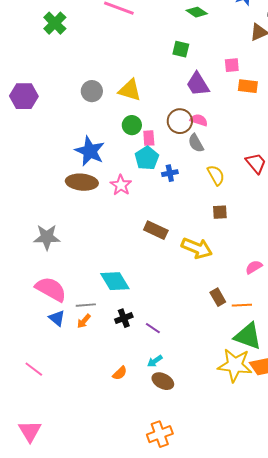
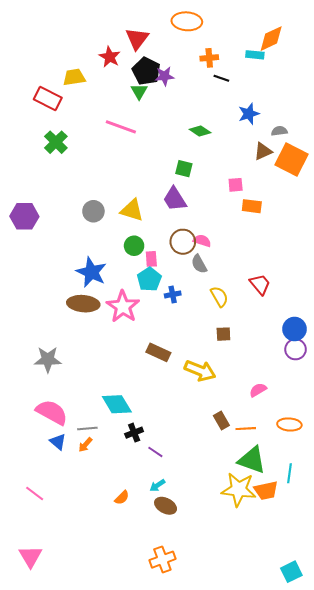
purple trapezoid: (198, 84) -> (175, 199), moved
pink star: (121, 185) -> (123, 307), size x1.5
black cross: (124, 318) -> (134, 433), moved

